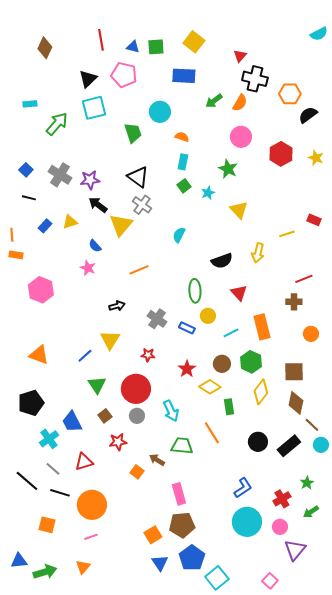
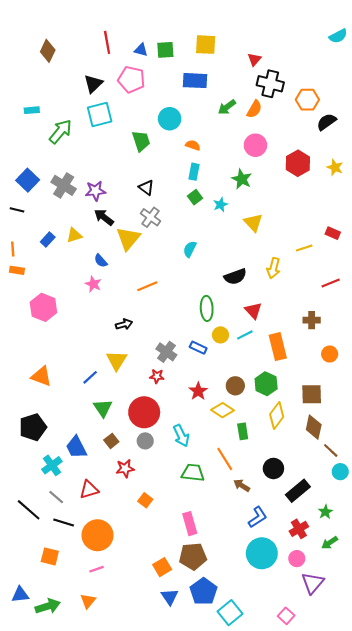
yellow square: (194, 42) -> (206, 45), turned -35
blue square: (26, 170) -> (28, 180), size x1.5
black triangle: (138, 177) -> (146, 188), size x0.7
black line: (29, 198) -> (17, 210), moved
red line: (304, 279) -> (331, 283), moved
gray cross: (157, 319) -> (166, 352), moved
cyan line: (231, 333) -> (245, 335), moved
black rectangle: (289, 446) -> (298, 491), moved
brown arrow: (157, 460) -> (242, 485), moved

